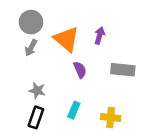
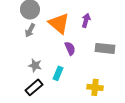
cyan rectangle: (74, 110) -> (58, 73), moved
black rectangle: (36, 117) -> (34, 87), turned 30

